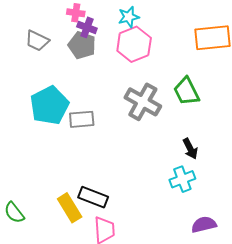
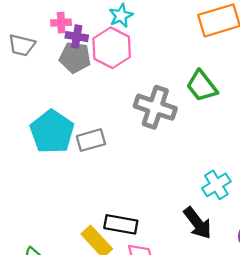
gray trapezoid: (37, 41) -> (22, 45), moved
pink hexagon: (134, 44) -> (112, 48), moved
black arrow: (190, 149) -> (198, 223), moved, size x1.4

